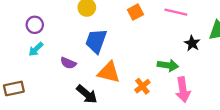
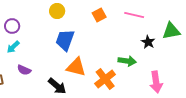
purple semicircle: (68, 63) -> (24, 70), moved
orange cross: (142, 86) -> (105, 79), size x1.5
pink arrow: (183, 90) -> (156, 82), moved

